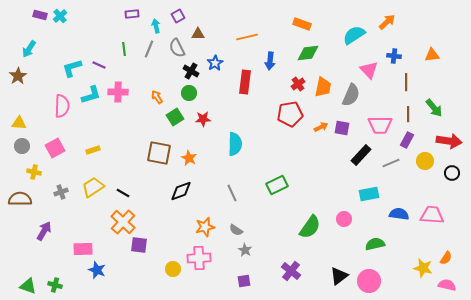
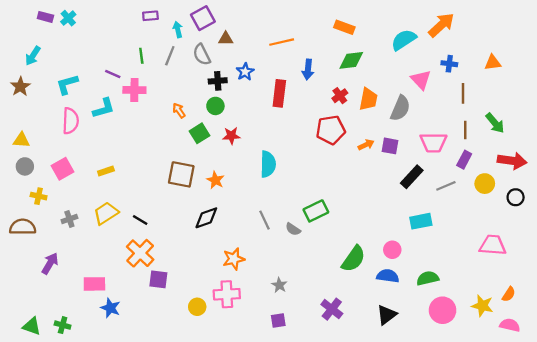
purple square: (178, 16) -> (203, 18), size x1.5
orange arrow: (387, 22) -> (441, 25), size x1.4
cyan L-shape: (72, 68) -> (67, 84), moved
black cross: (191, 71) -> (218, 81), turned -35
pink cross: (118, 92) -> (134, 90), moved
blue semicircle: (399, 214) -> (388, 276), moved
gray semicircle: (236, 230) -> (293, 229), moved
pink circle: (369, 281) -> (443, 310), moved

